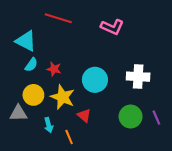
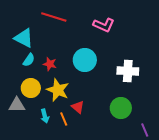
cyan circle: (95, 80) -> (85, 60), moved
purple line: (156, 118) -> (145, 130), moved
orange line: (69, 137) -> (64, 119), moved

